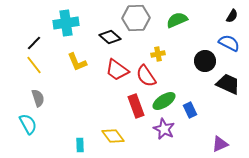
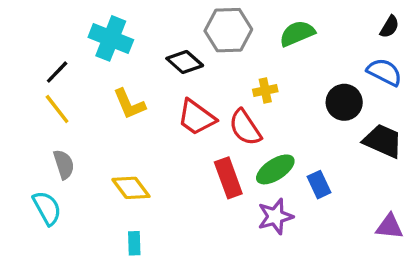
cyan cross: (66, 23) -> (111, 38), turned 30
purple star: (164, 129) -> (275, 216), turned 30
yellow diamond: (113, 136) -> (131, 188), moved
purple triangle: (220, 144) -> (389, 227), moved, turned 30

